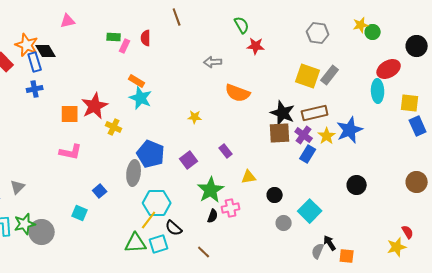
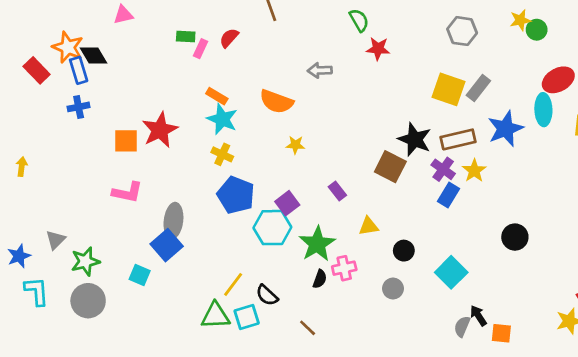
red semicircle: (146, 38) -> (229, 38), turned 42
orange semicircle: (238, 93) -> (276, 102), moved
yellow cross: (114, 127) -> (222, 154), moved
blue star: (350, 130) -> (505, 129), moved
brown square: (280, 133) -> (390, 167), moved, turned 30
gray ellipse: (134, 173) -> (173, 221), moved
blue square: (100, 191) -> (167, 245), size x1.6
cyan hexagon: (157, 203) -> (272, 228), moved
gray circle: (284, 223) -> (393, 289), moved
green star: (25, 224) -> (85, 261), moved

